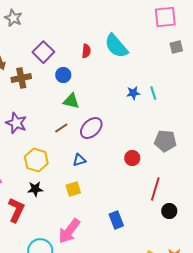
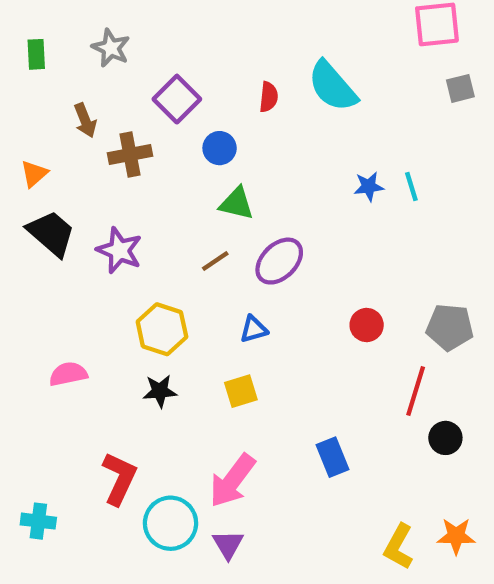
gray star: (13, 18) -> (111, 48), moved
gray pentagon: (165, 141) -> (450, 327), moved
red L-shape: (16, 210) -> (119, 478), moved

